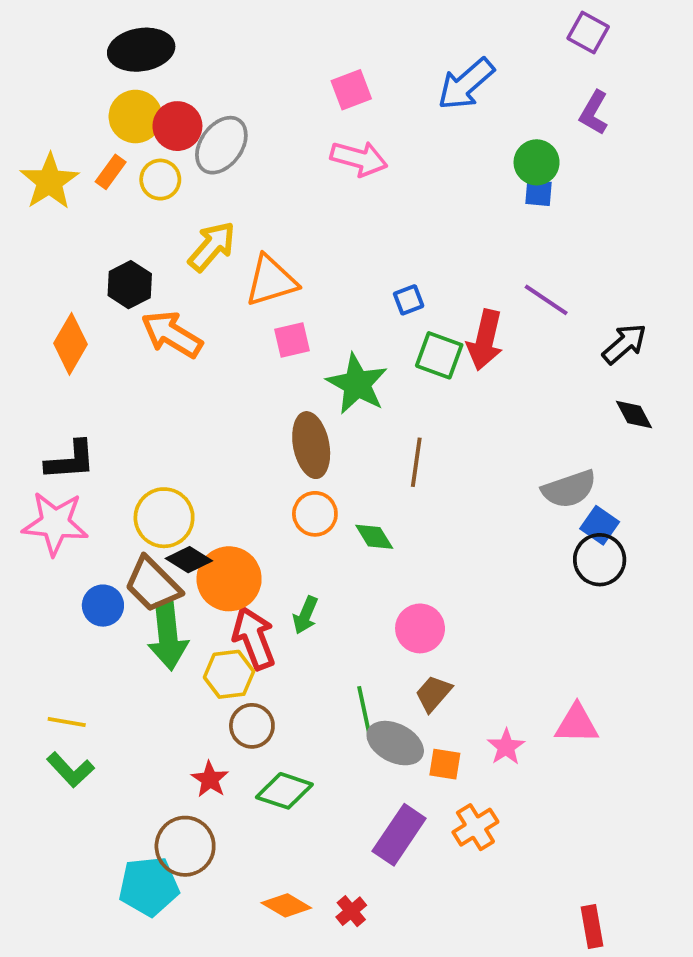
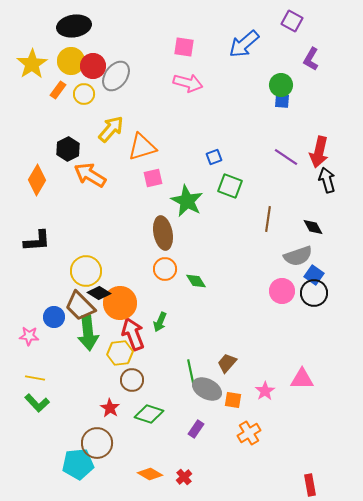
purple square: (588, 32) -> (292, 21), moved
pink square: (351, 90) -> (184, 47), turned 30
yellow star: (49, 181) -> (32, 64), moved
red arrow: (485, 340) -> (319, 152), moved
black arrow: (624, 344) -> (327, 180), turned -65
black diamond: (634, 415) -> (313, 227), moved
brown line: (416, 462) -> (268, 219), moved
pink star: (55, 523) -> (29, 336), moved, size x0.6
pink circle: (420, 628) -> (282, 291), moved
purple rectangle: (399, 835) -> (196, 429), moved, size x0.6

